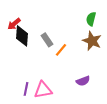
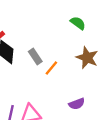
green semicircle: (91, 19) -> (78, 23), moved, turned 112

